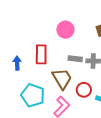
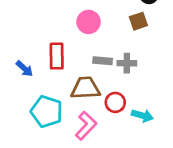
blue arrow: (17, 63) -> (24, 69), turned 136
brown trapezoid: (62, 79) -> (85, 88), turned -60

